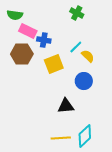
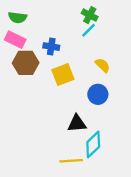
pink rectangle: (28, 31) -> (15, 40), moved
cyan line: (76, 47) -> (89, 30), moved
cyan diamond: (85, 136) -> (93, 144), moved

